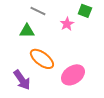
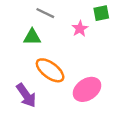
green square: (85, 11) -> (101, 13), turned -32

